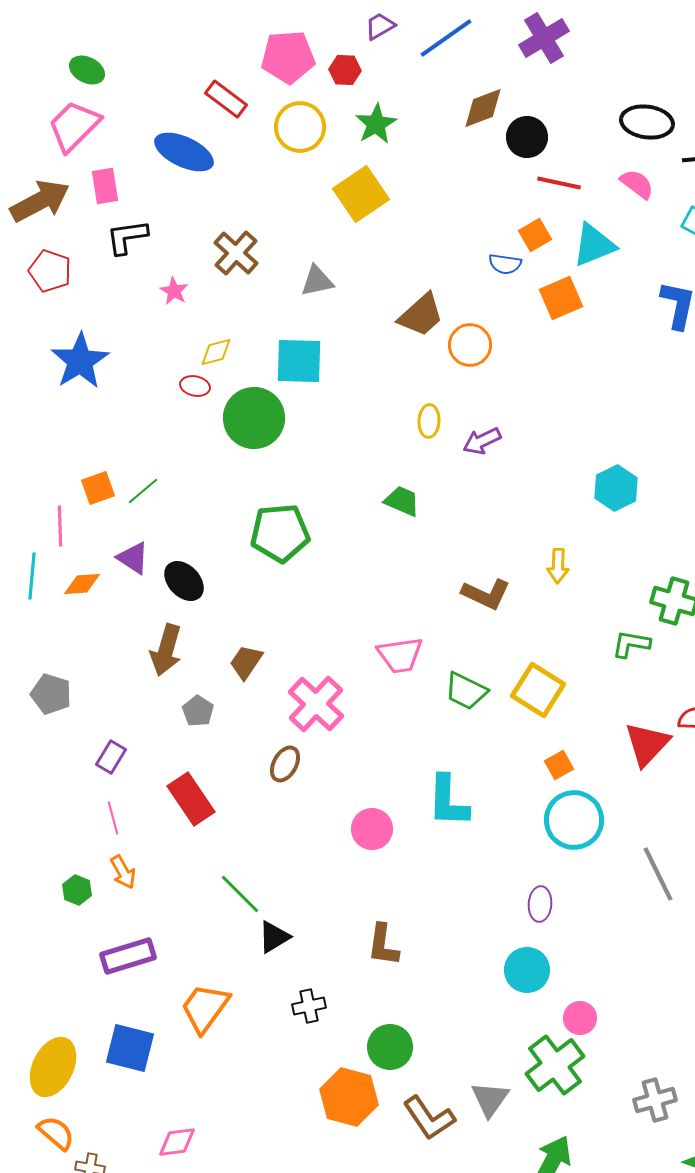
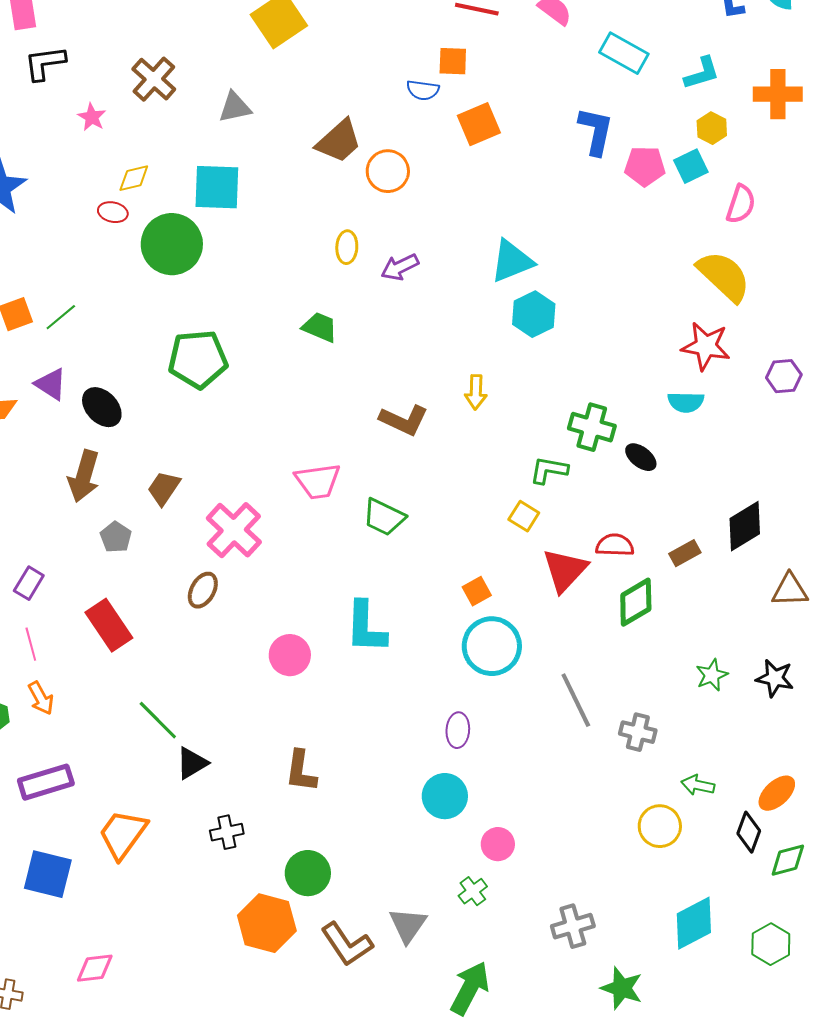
orange square: (535, 235) -> (453, 61), turned 32
cyan triangle: (594, 245) -> (512, 261), moved
yellow square: (538, 690) -> (524, 516), moved, size x0.6
green cross: (555, 1065) -> (473, 891), size x0.5

